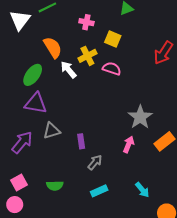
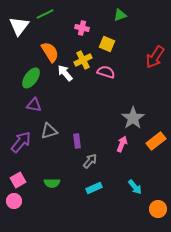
purple triangle: (36, 103) -> (34, 105), size x0.7

